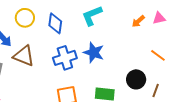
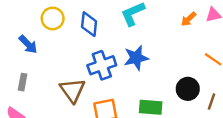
blue star: (94, 52) -> (136, 58), turned -30
brown triangle: (24, 56) -> (72, 90), moved, turned 35

